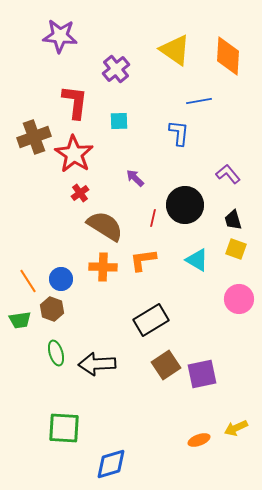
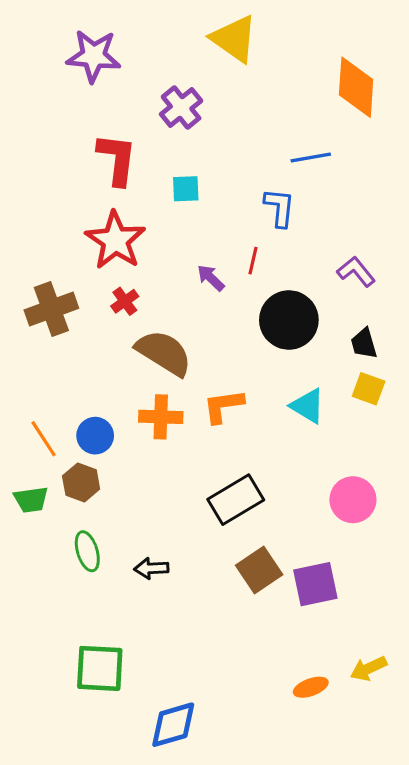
yellow triangle: (175, 50) -> (234, 39), moved
brown cross: (34, 137) -> (51, 309), moved
red line: (153, 218) -> (253, 261), moved
pink circle: (239, 299) -> (353, 500), moved
black arrow: (97, 364) -> (151, 568), size x0.6

